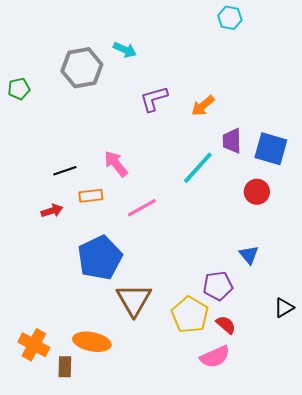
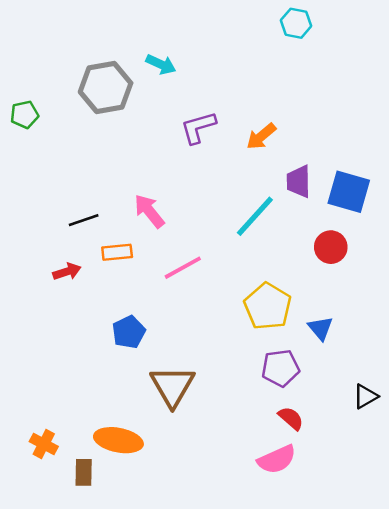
blue pentagon: (100, 258) -> (129, 332), size x0.6
yellow pentagon: (190, 315) -> (268, 306), moved
orange cross: (34, 345) -> (44, 444), size x0.7

